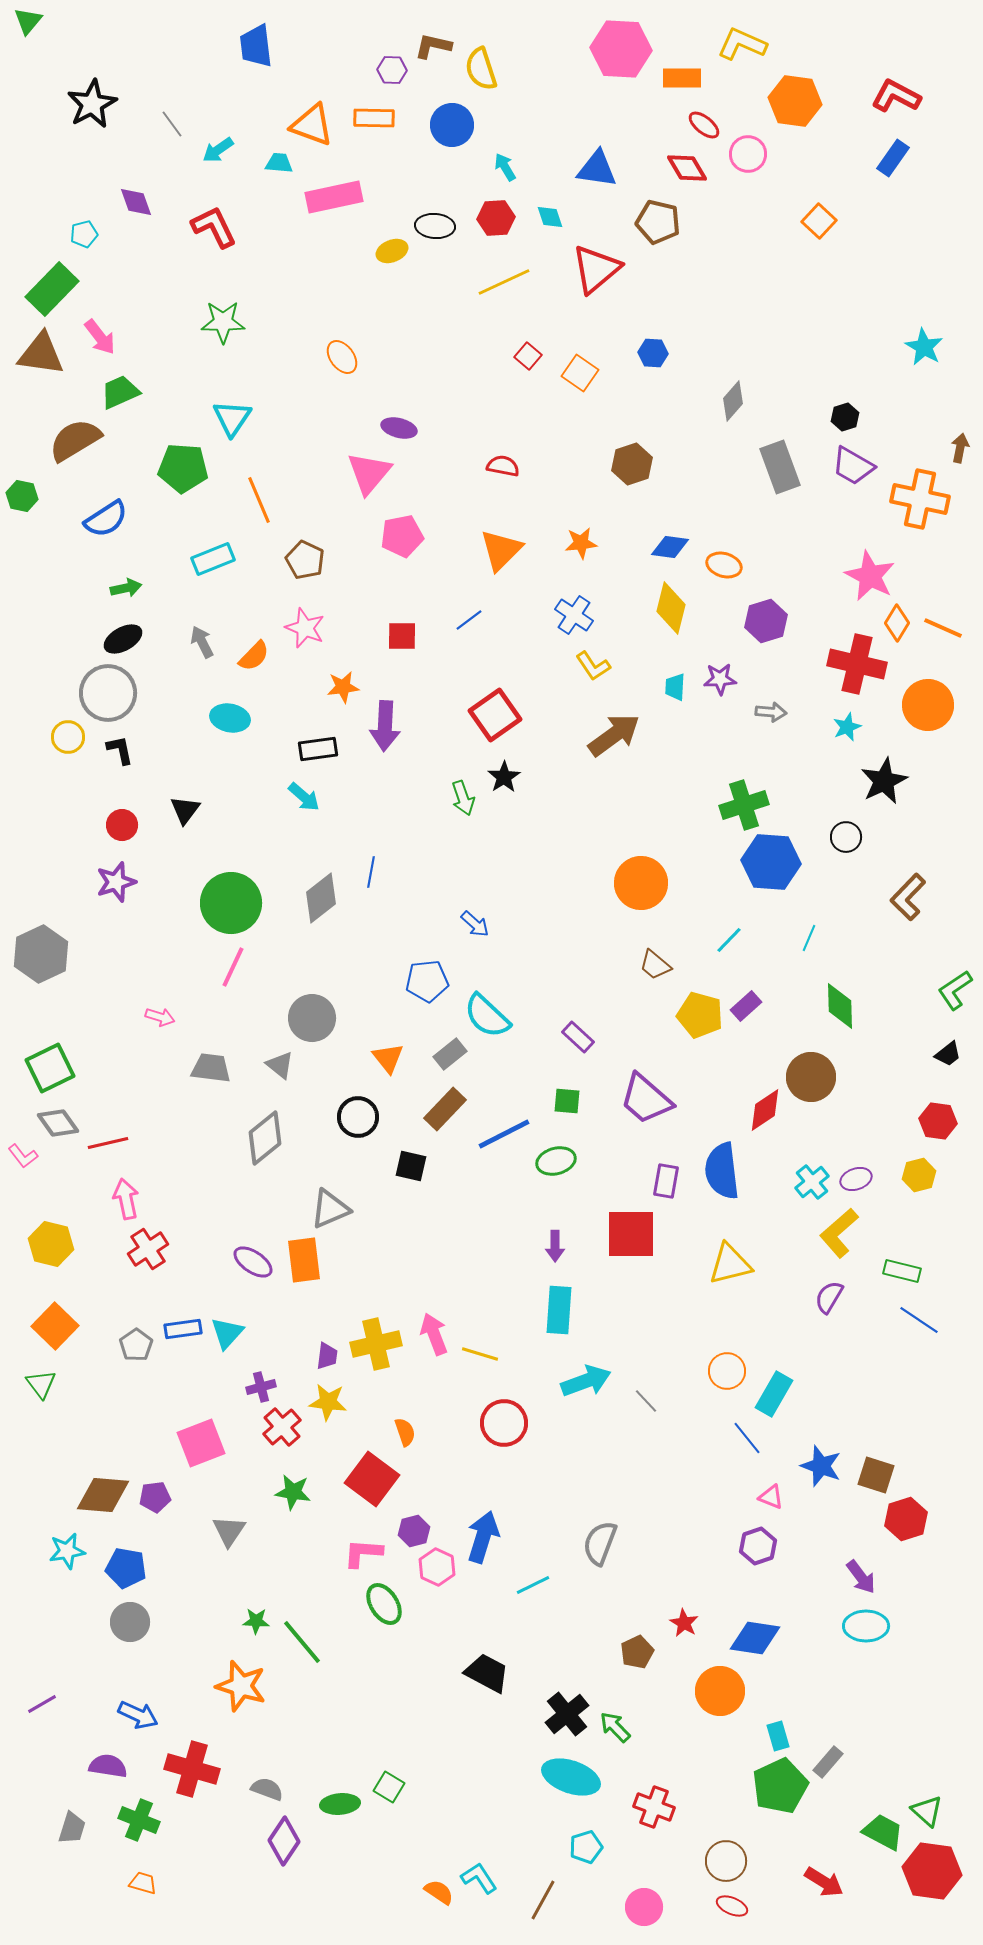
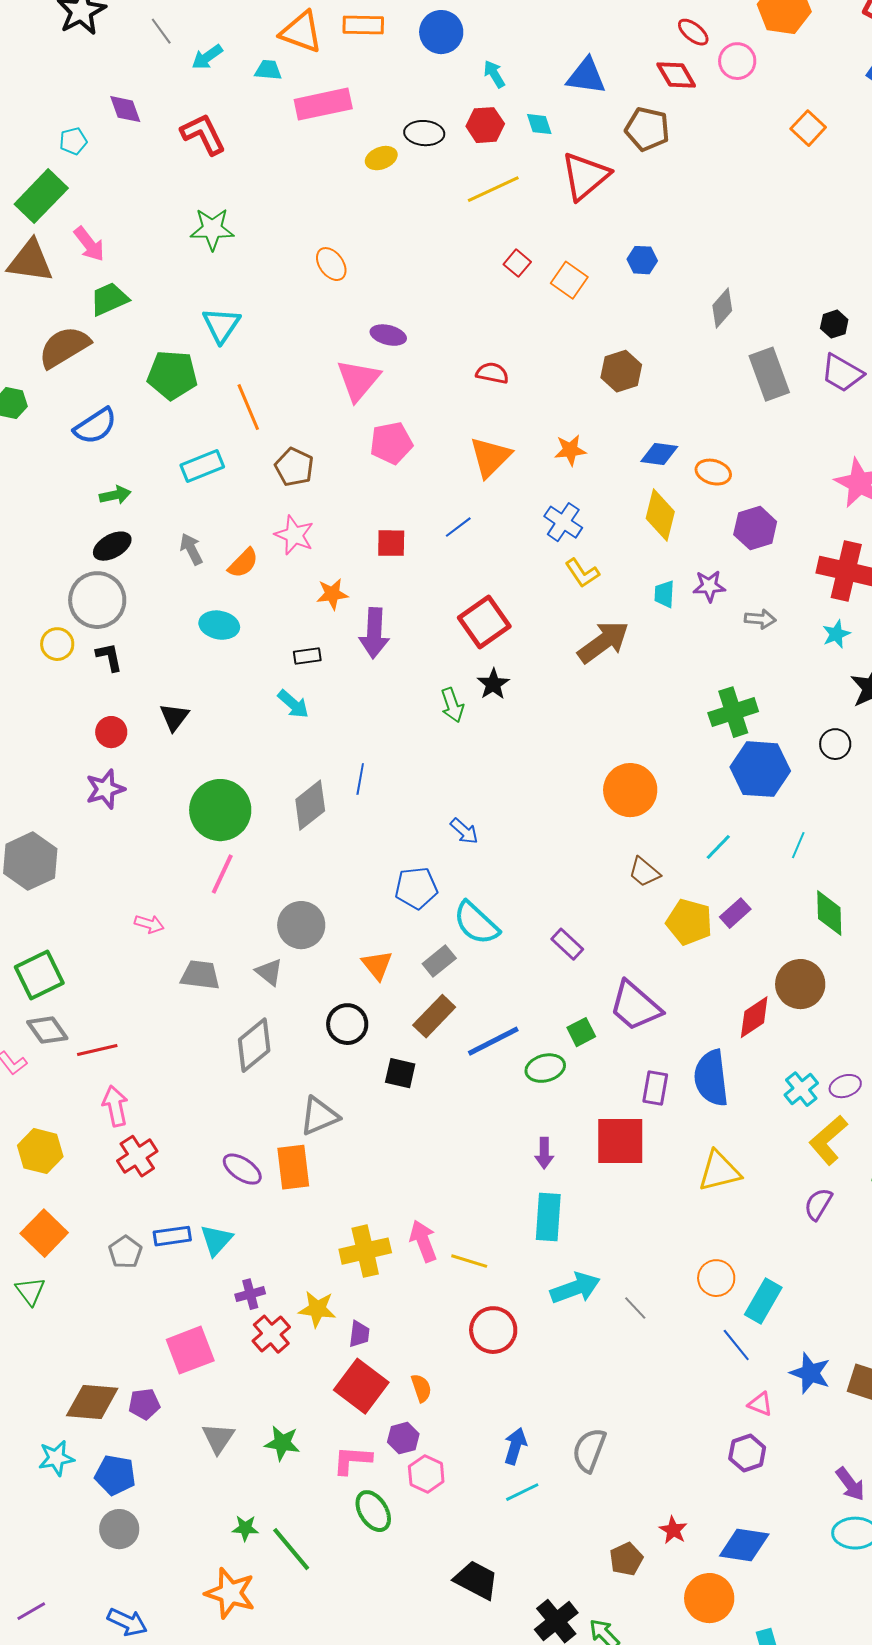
black rectangle: (318, 749) -> (307, 656), size x0.7
green square: (567, 1101) -> (581, 1032), moved, turned -32
purple trapezoid: (327, 1356) -> (359, 1334), moved
orange semicircle: (405, 1432) -> (421, 1388), moved
green star: (293, 1492) -> (282, 1443), moved
blue arrow: (483, 1537) -> (515, 1446), moved, size x0.7

